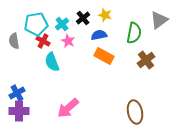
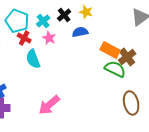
cyan pentagon: (36, 24) -> (17, 21), turned 30
green semicircle: (134, 33) -> (115, 69), moved, turned -75
orange rectangle: (104, 56) -> (110, 50), moved
brown ellipse: (135, 112) -> (131, 103), moved

